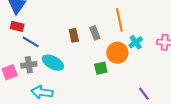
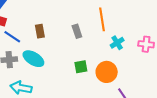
brown rectangle: (74, 35) -> (40, 31), moved
orange circle: (117, 53) -> (107, 72), moved

